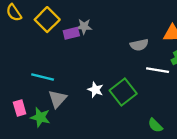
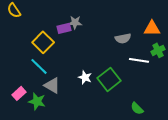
yellow square: (47, 20) -> (43, 42), moved
cyan line: (43, 77) -> (39, 66), turned 30
gray triangle: (58, 99) -> (52, 85), turned -42
pink rectangle: (20, 108) -> (19, 93), turned 64

